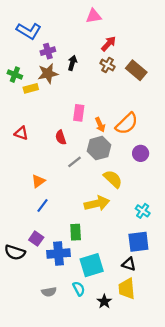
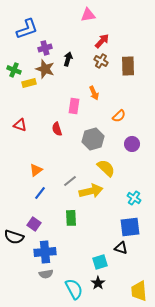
blue L-shape: (29, 31) -> (27, 29), turned -50
brown rectangle: (136, 70) -> (128, 66), turned 48
brown star: (48, 73) -> (45, 69), turned 30
orange semicircle: (127, 124) -> (119, 116), size x0.6
orange arrow: (100, 125) -> (94, 93), moved
gray line: (75, 162) -> (70, 181), moved
blue cross: (59, 253) -> (45, 252), moved
cyan square: (92, 265) -> (100, 262), moved, size x0.7
cyan semicircle: (79, 289) -> (74, 289), moved, size x1.5
yellow trapezoid: (127, 289) -> (139, 291), moved

